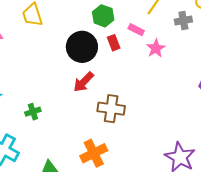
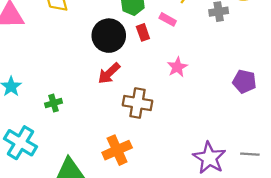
pink star: (156, 48) -> (177, 67), moved

